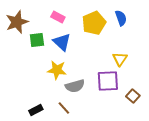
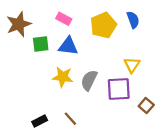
blue triangle: (62, 42) -> (68, 46), turned -36
gray semicircle: (75, 86) -> (89, 80), moved, turned 132

